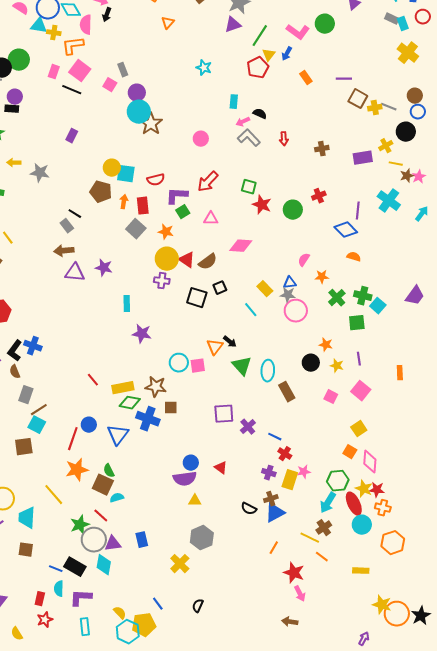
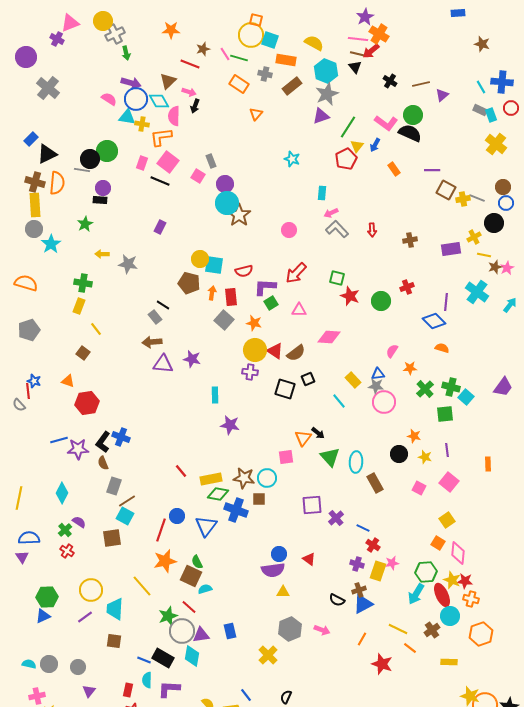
black semicircle: (260, 114) -> (410, 133), moved, size x1.6
cyan circle: (179, 363) -> (267, 478), moved
brown cross: (324, 528) -> (432, 630), moved
pink arrow: (300, 594) -> (322, 630), moved, turned -42

